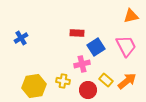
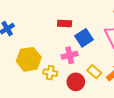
yellow hexagon: (34, 86) -> (29, 59), moved

